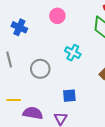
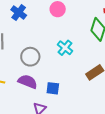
purple semicircle: (33, 113) -> (28, 82), moved

